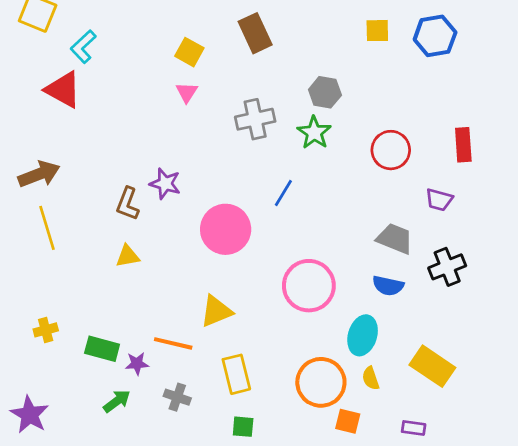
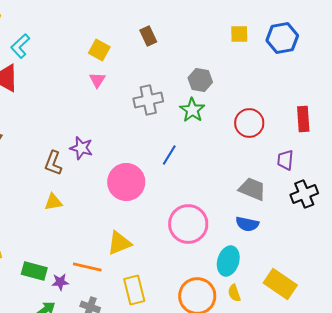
brown rectangle: (255, 33) -> (148, 36), size x0.7
purple trapezoid: (439, 200) -> (285, 160), turned 80
black cross: (447, 267) -> (304, 194), moved

